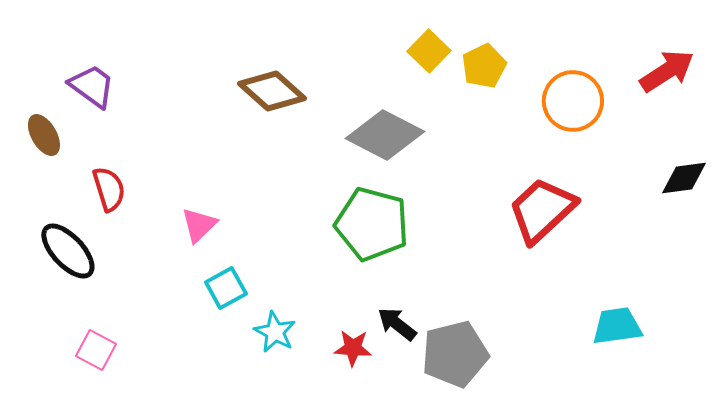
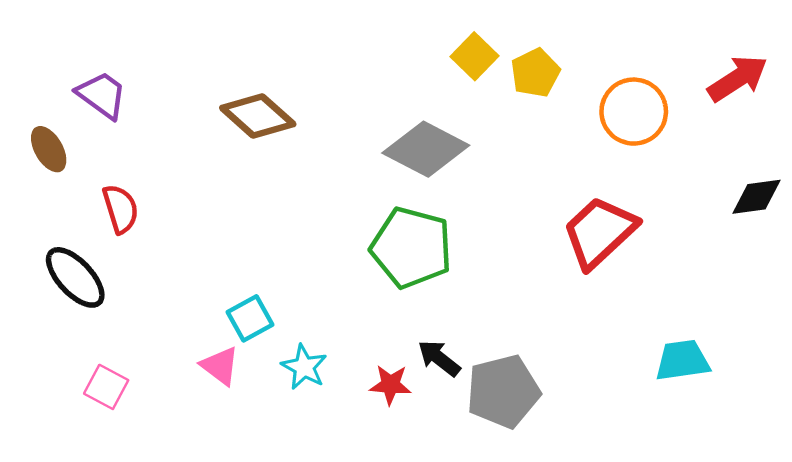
brown diamond: (272, 91) -> (258, 116), moved
pink triangle: (199, 225) -> (220, 366), moved, turned -39

